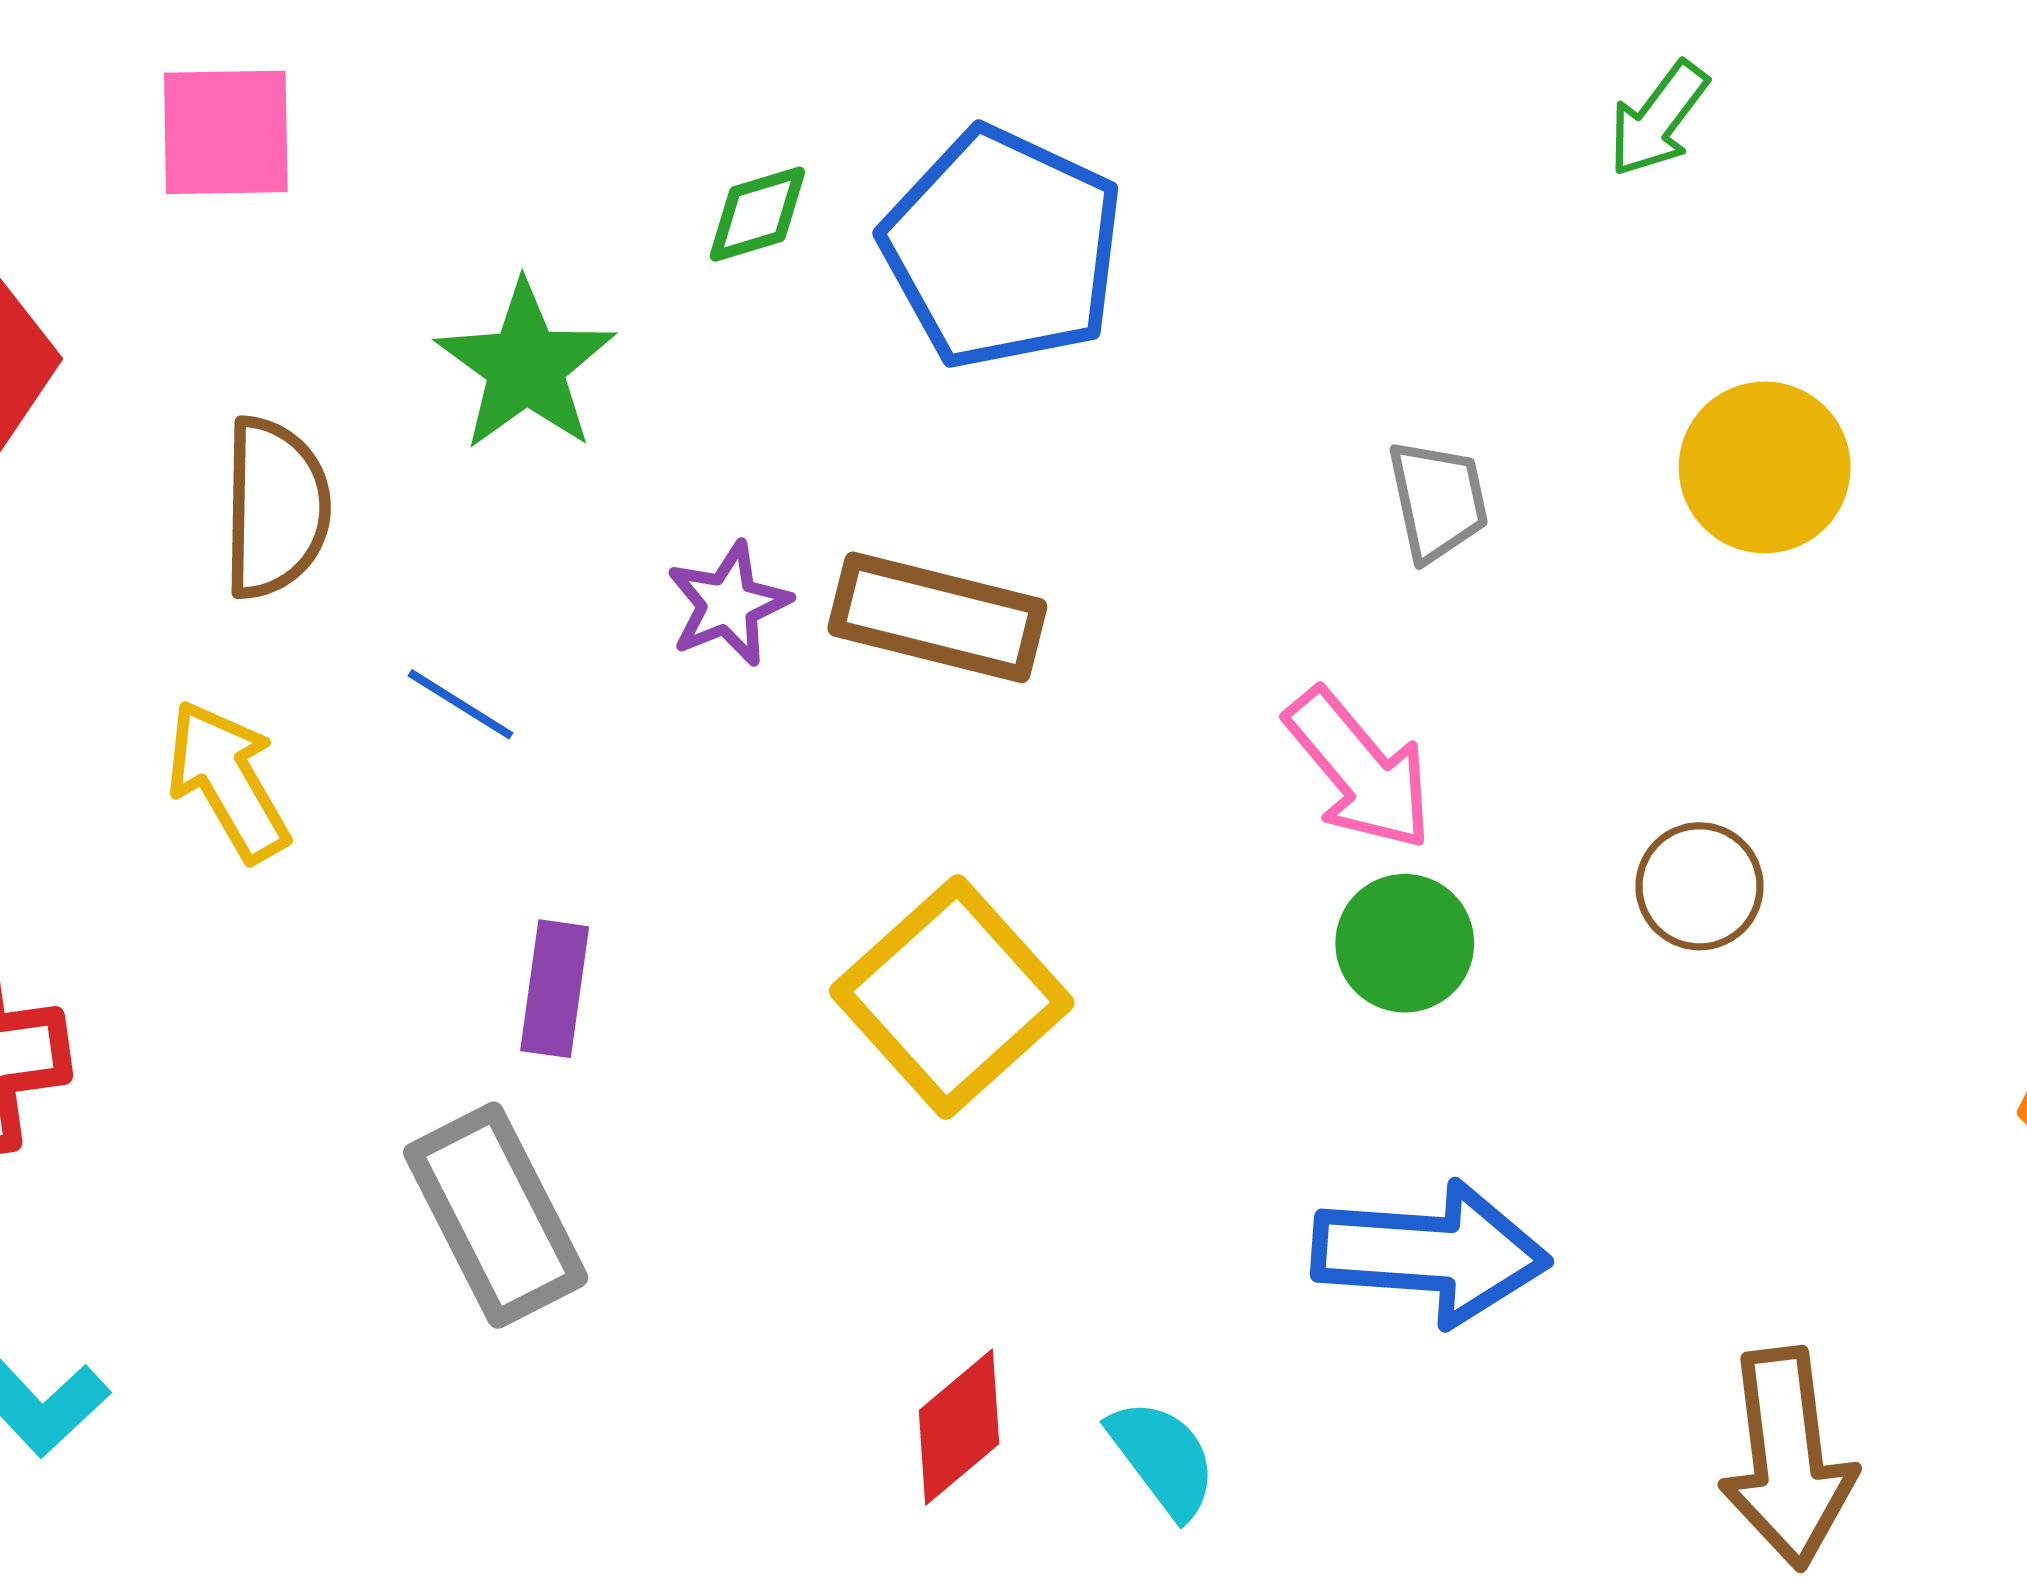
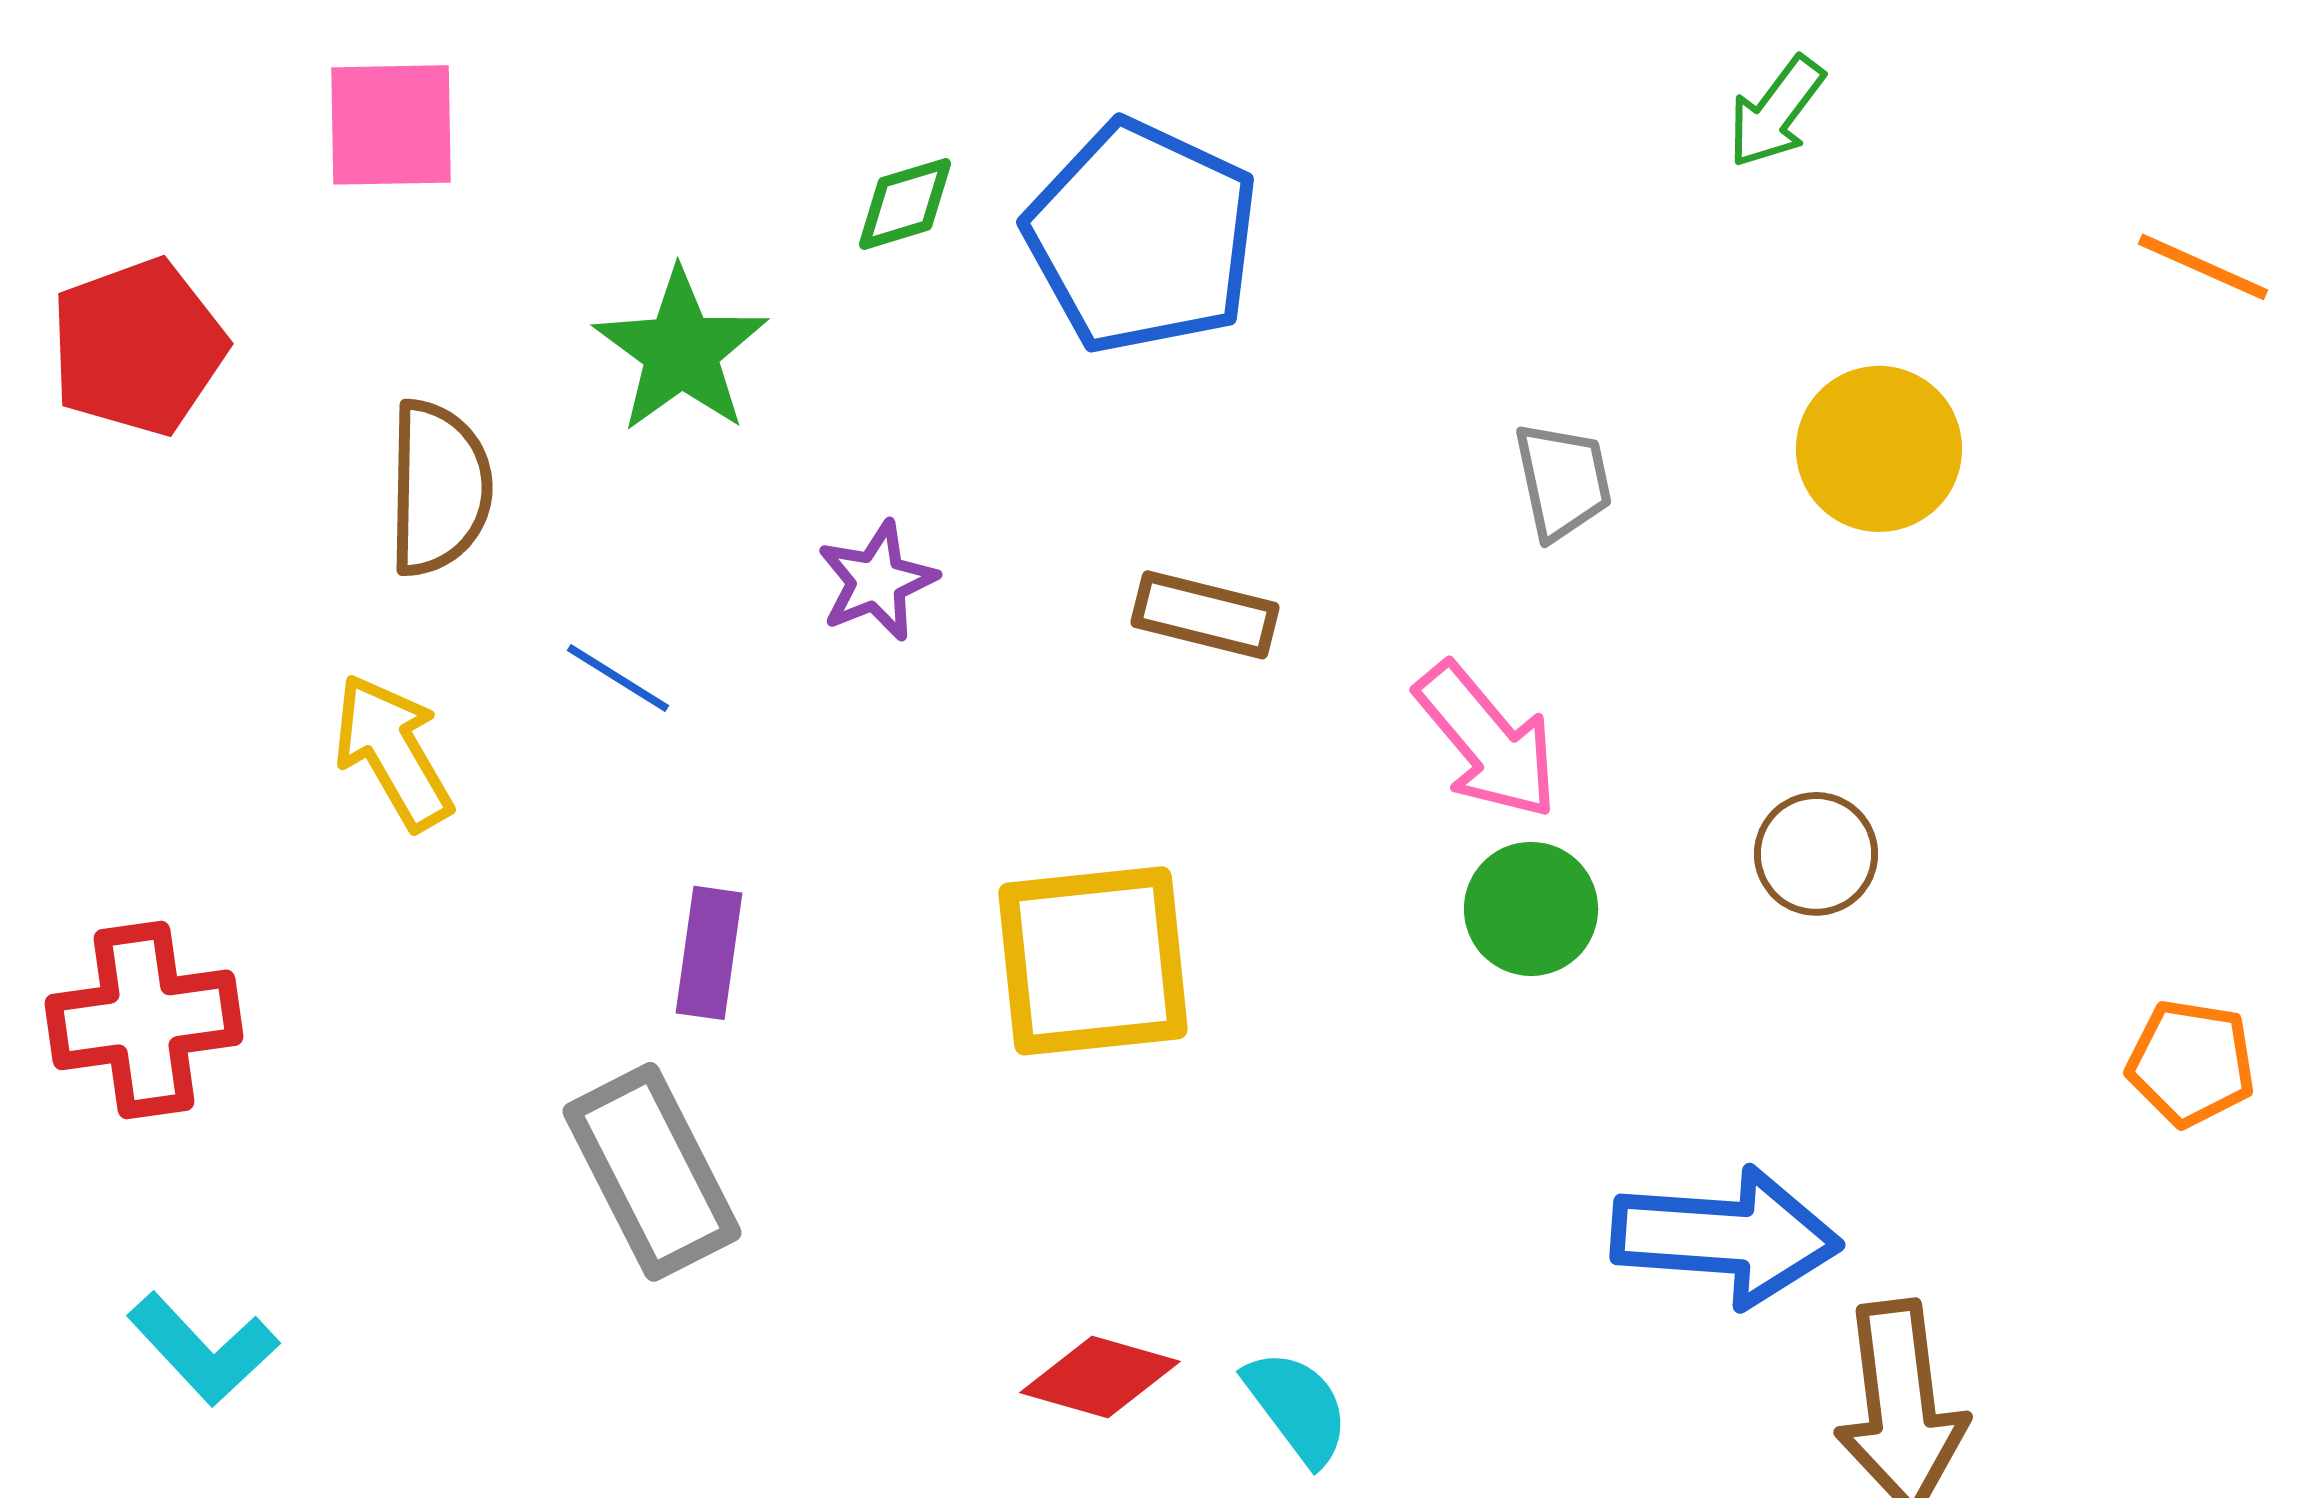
brown rectangle: (937, 617) -> (1205, 615), moved, size x0.7
yellow square: (952, 997) -> (1093, 961), turned 36
blue arrow: (1431, 1253) -> (1726, 1237), moved
red diamond: (959, 1427) -> (1100, 1377), turned 56

